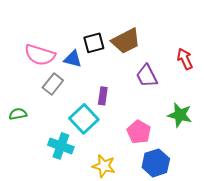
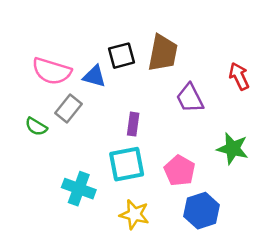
brown trapezoid: (126, 41) -> (163, 53), turned -52
green semicircle: (18, 114) -> (36, 127), moved, turned -138
cyan square: (84, 119) -> (127, 164), moved, turned 32

